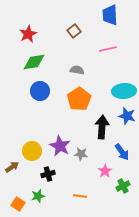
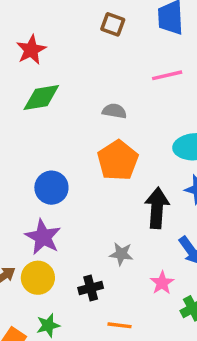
brown square: (74, 31) -> (113, 24), moved, turned -32
blue circle: (40, 91) -> (51, 188), moved
purple star: (60, 146) -> (43, 237), moved
yellow circle: (32, 151) -> (38, 278), moved
black cross: (48, 174) -> (91, 288), moved

